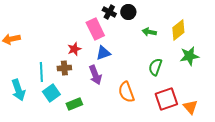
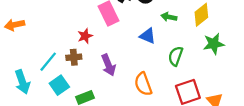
blue triangle: (103, 53) -> (148, 36), moved, turned 42
cyan line: (41, 72) -> (48, 62), turned 42

